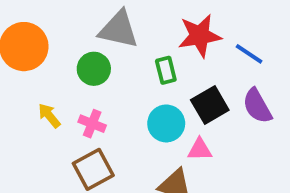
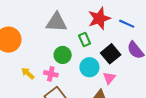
green circle: (94, 69) -> (63, 55), moved
pink triangle: (200, 150) -> (109, 78), turned -40

